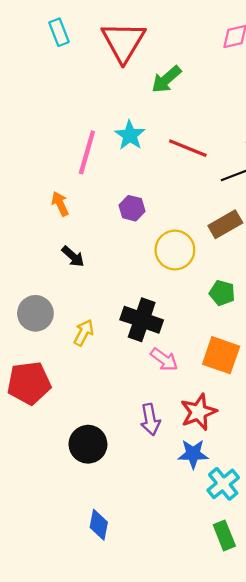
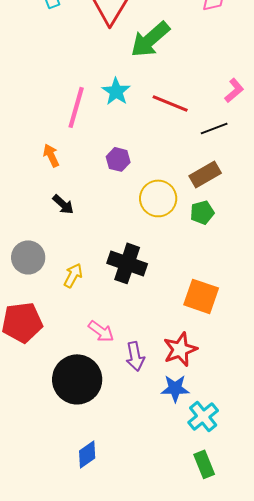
green arrow: (166, 79) -> (150, 39), size x1.4
green pentagon: (222, 293) -> (202, 212), moved, turned -30
pink arrow: (164, 359) -> (101, 331), moved
black circle: (88, 444) -> (77, 379), size x1.4
blue diamond: (99, 525) -> (87, 454), turned 44

